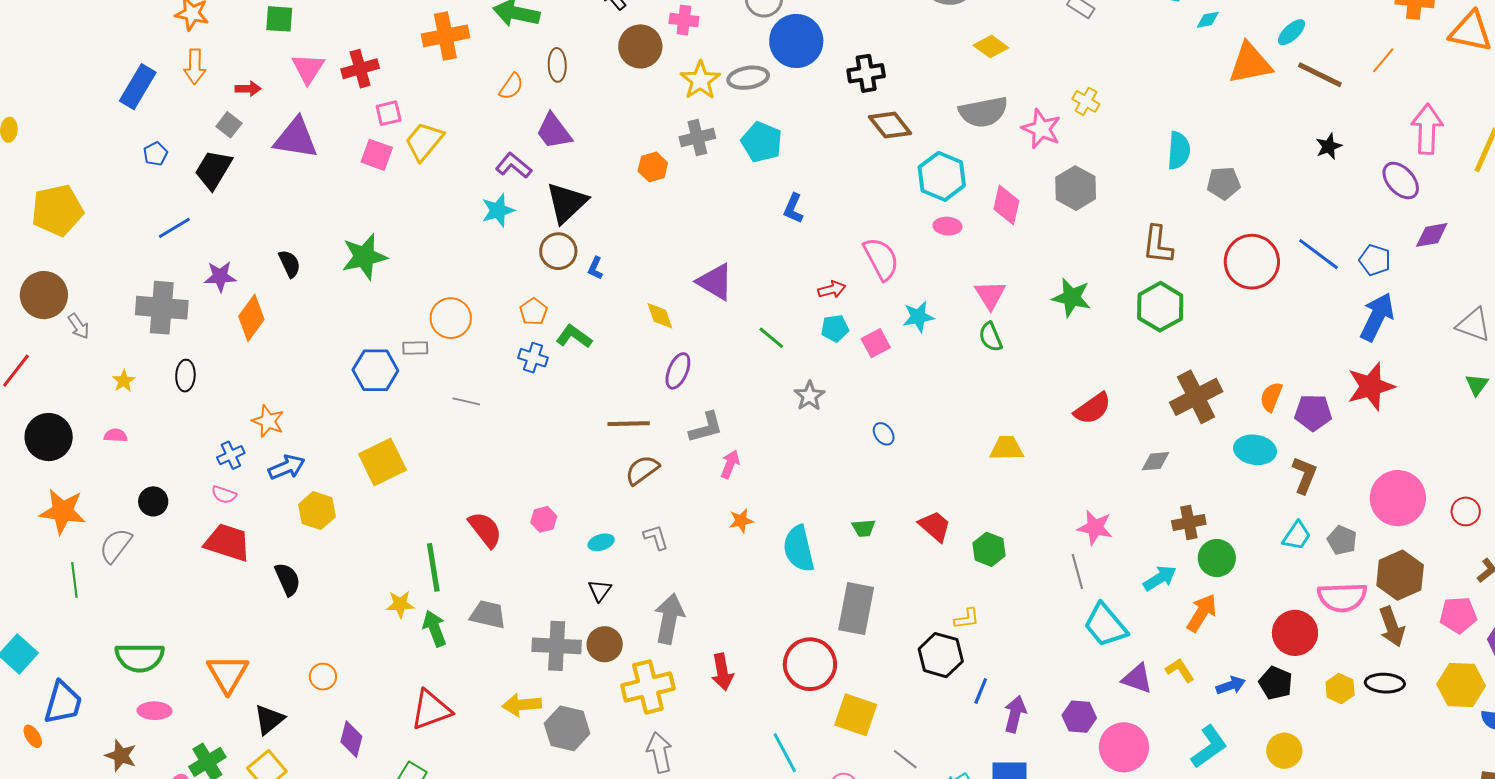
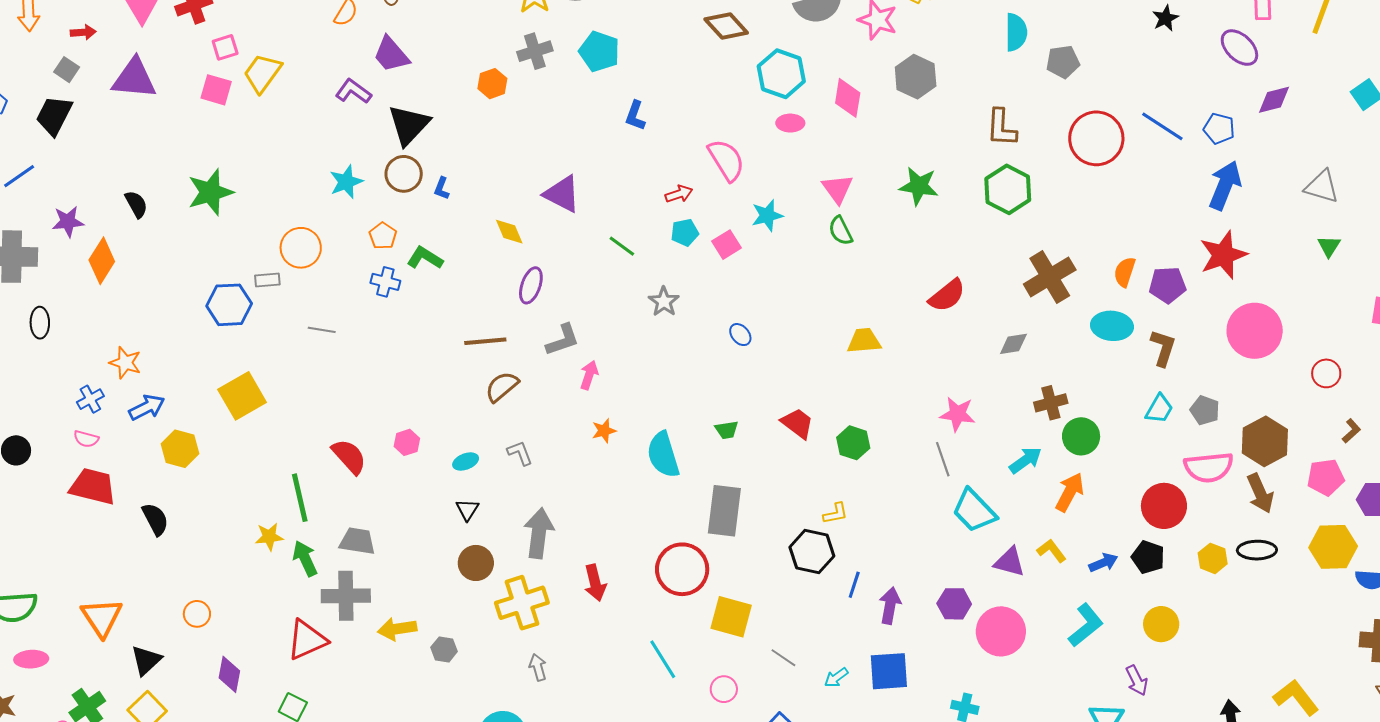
cyan star: (498, 210) -> (346, 182), moved
pink circle: (1398, 498) -> (1255, 331), moved
gray cross: (557, 646) -> (346, 596), moved
gray hexagon: (567, 728) -> (444, 649), size x0.6
gray arrow: (660, 752) -> (538, 667), size x0.7

